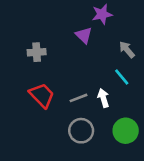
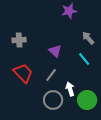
purple triangle: (84, 35) -> (55, 51), moved
gray line: (79, 98) -> (51, 75), turned -32
white arrow: (103, 98) -> (70, 89), moved

